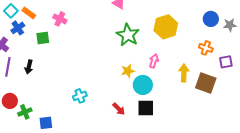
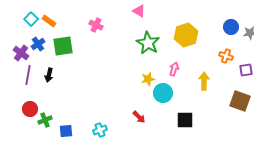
pink cross: (60, 19) -> (96, 25), moved
blue cross: (18, 28) -> (38, 44), moved
green square: (43, 38) -> (63, 46), size x1.5
brown square: (206, 83) -> (240, 101), moved
cyan cross: (80, 96) -> (100, 130), moved
black square: (146, 108) -> (185, 120), moved

